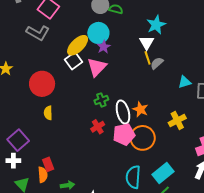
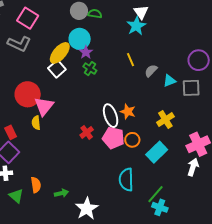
white triangle: (147, 43) -> (141, 12), moved
gray semicircle: (157, 63) -> (151, 71), moved
pink triangle: (97, 67) -> (44, 106), moved
green cross: (101, 100) -> (90, 69), moved, turned -32
pink pentagon: (124, 134) -> (113, 138), turned 30
orange circle: (143, 138) -> (132, 140), size x0.6
red rectangle: (48, 164) -> (11, 132), moved
cyan rectangle: (163, 173) -> (157, 152), moved

